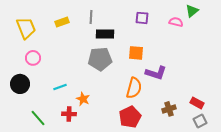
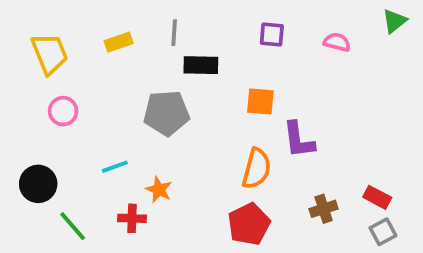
green triangle: (192, 11) -> (394, 21), moved
gray pentagon: (100, 59) -> (166, 113), moved
purple L-shape: (156, 73) -> (299, 140), turned 65
black circle: (20, 84) -> (38, 184), moved

